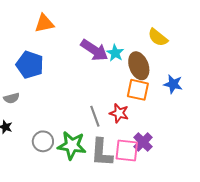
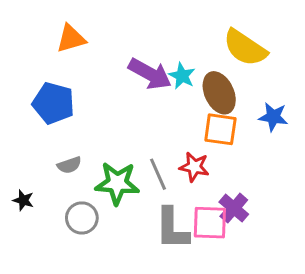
yellow semicircle: (158, 37) -> (245, 48), size x1.4
gray semicircle: (12, 98) -> (69, 165), moved
green star: (72, 145) -> (117, 183), moved

